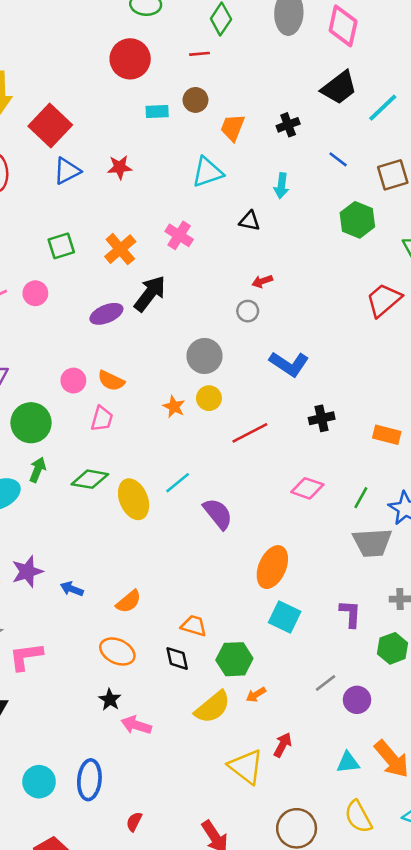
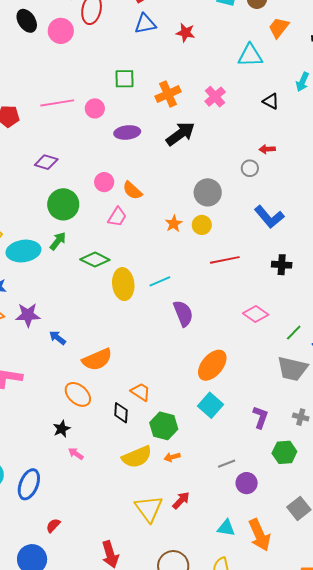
purple ellipse: (106, 314) -> (127, 132), moved
orange semicircle: (129, 601) -> (97, 360), size x1.4
pink arrow: (136, 725) -> (76, 454), size x0.7

